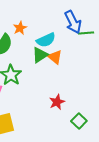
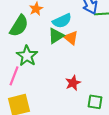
green square: (79, 121) -> (95, 102), turned -35

